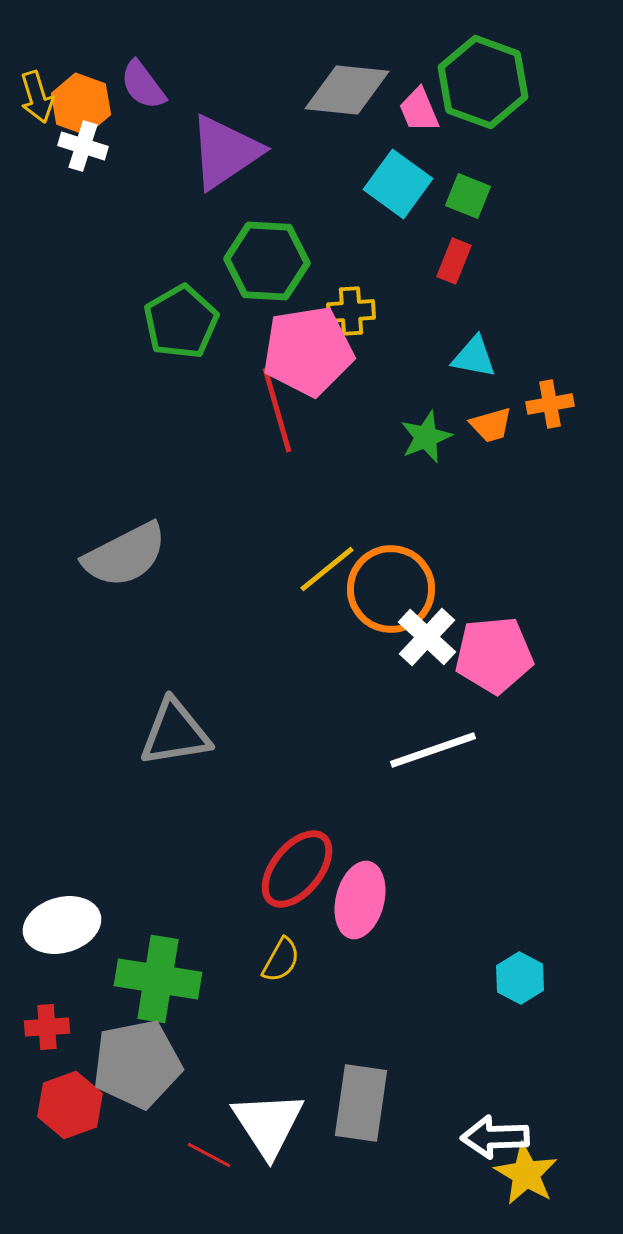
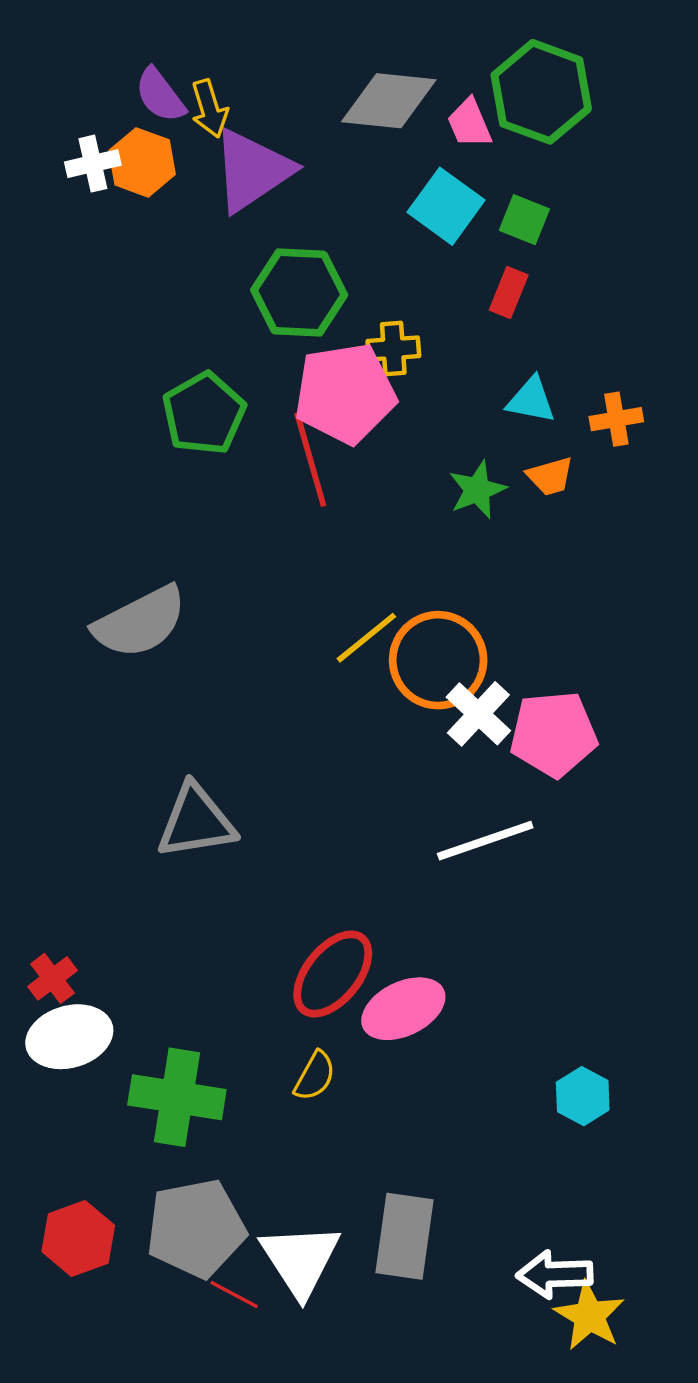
yellow arrow: (37, 97) -> (209, 109), moved
orange hexagon: (81, 104) -> (142, 162), moved
white cross: (83, 146) -> (93, 164), turned -30
green pentagon: (181, 322) -> (204, 414), moved
orange cross: (550, 404) -> (616, 419), moved
pink ellipse: (360, 900) -> (403, 1009), turned 50
red cross: (47, 1027) -> (53, 978), moved, turned -33
gray pentagon: (137, 1064) -> (196, 1228), moved

